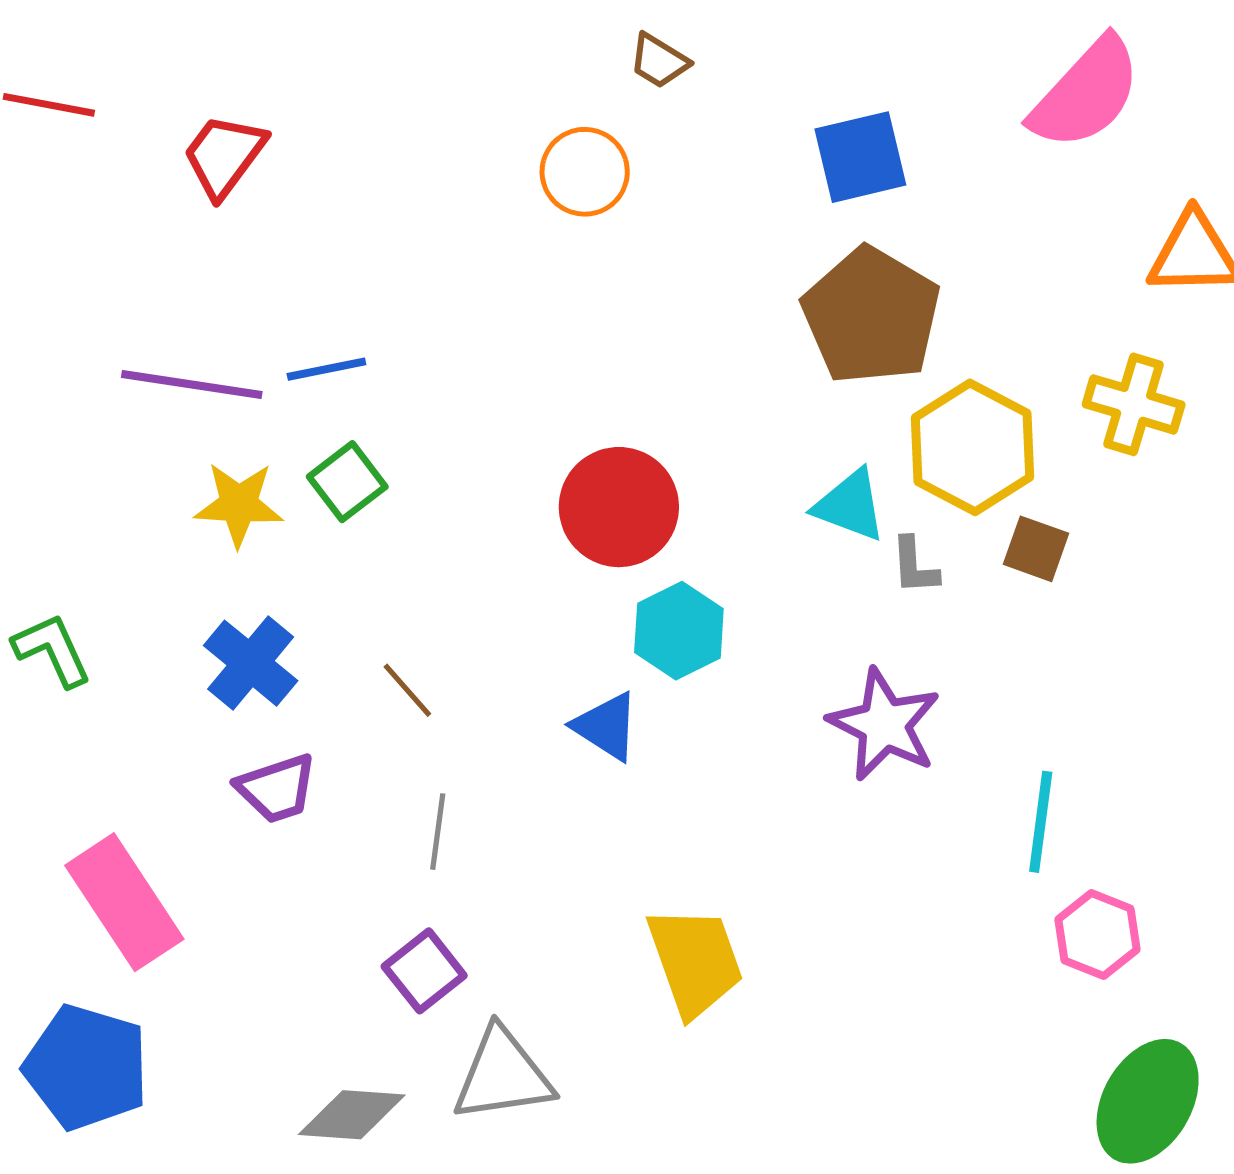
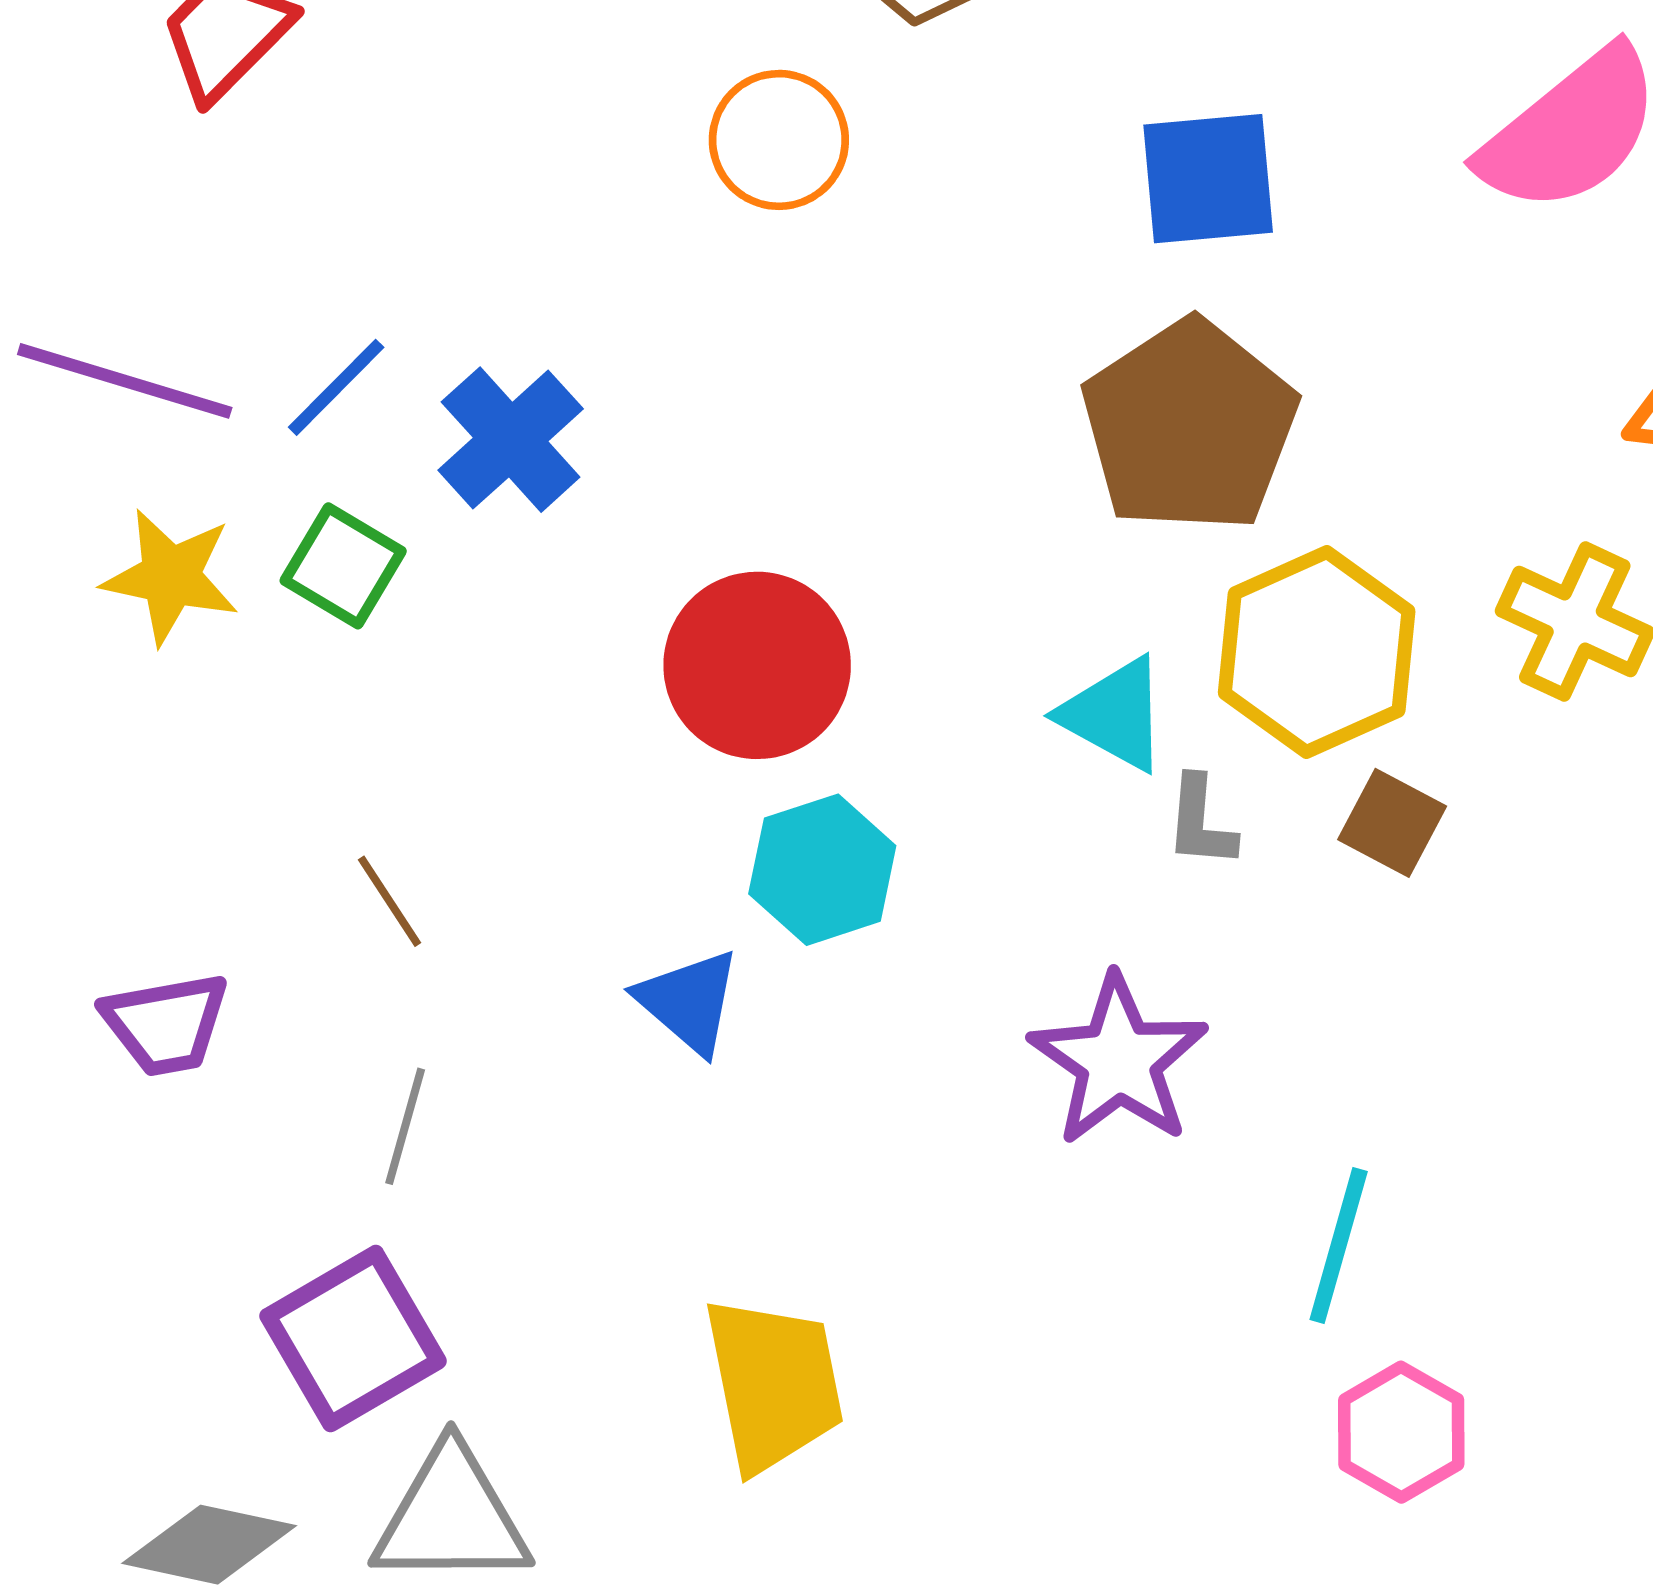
blue line: (326, 369) -> (336, 387), turned -42
green square: (347, 482) -> (343, 566), turned -30
blue cross: (251, 663) -> (511, 440), moved
purple square: (424, 971) -> (353, 1339), size x1.4

